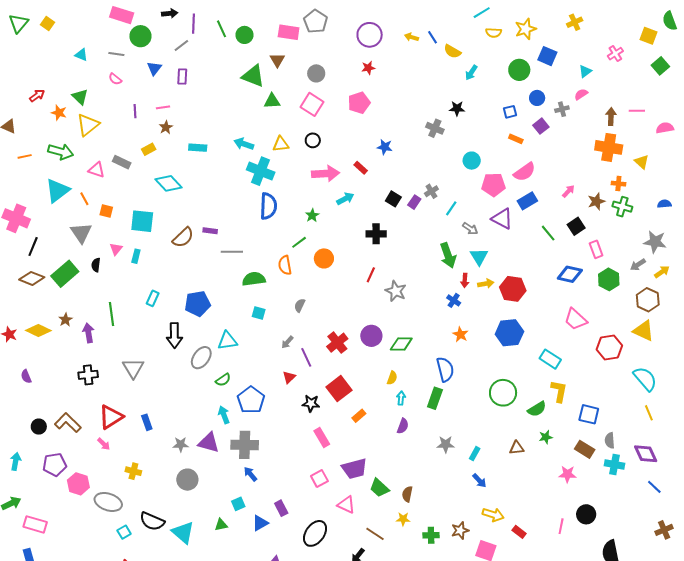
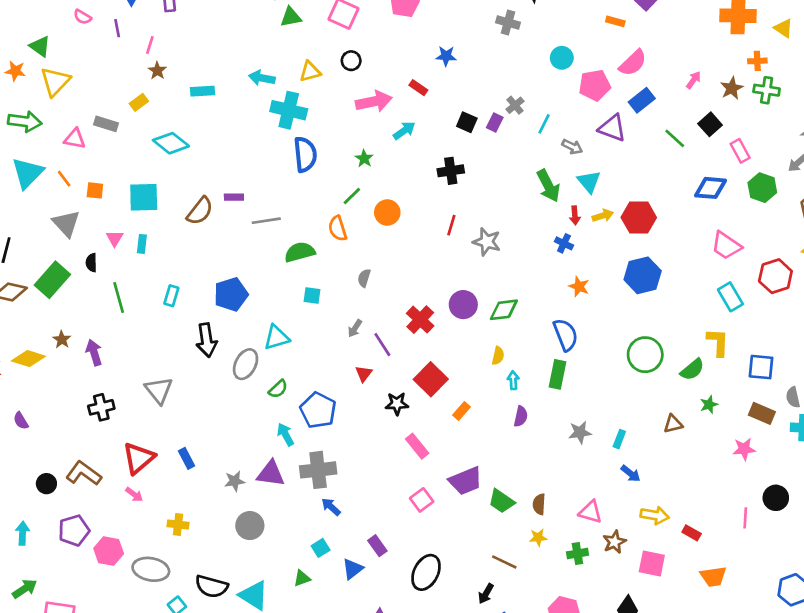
pink line: (163, 107) -> (150, 45), turned -56
purple line: (135, 111) -> (117, 28), moved
green line: (112, 314) -> (119, 297), moved
cyan rectangle: (550, 359) -> (730, 297), moved, turned 35
pink triangle: (346, 505) -> (591, 512), moved

